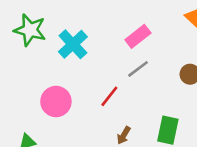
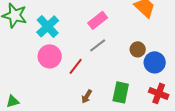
pink circle: (56, 102) -> (50, 56), moved

